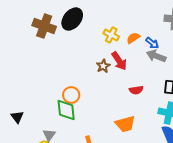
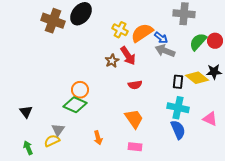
orange semicircle: (133, 38) -> (142, 33), size x1.6
red semicircle: (136, 90) -> (135, 85), moved
green diamond: (66, 110) -> (75, 105), turned -60
orange trapezoid: (125, 124) -> (134, 119), turned -110

